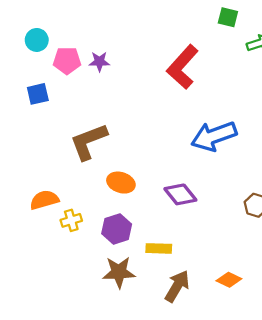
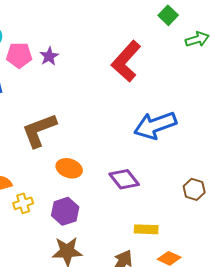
green square: (228, 17) -> (168, 15), turned 30
purple star: (99, 62) -> (49, 56), turned -30
yellow rectangle: (159, 248) -> (146, 229), moved

